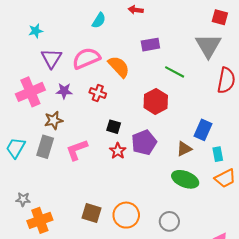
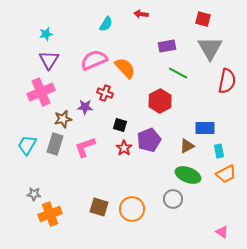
red square: (220, 17) -> (203, 19), moved
purple rectangle: (150, 45) -> (167, 46), moved
purple triangle: (51, 58) -> (49, 60), moved
purple star: (64, 91) -> (85, 107), moved
blue rectangle: (203, 130) -> (205, 128), turned 66
gray circle: (169, 221) -> (173, 199), moved

